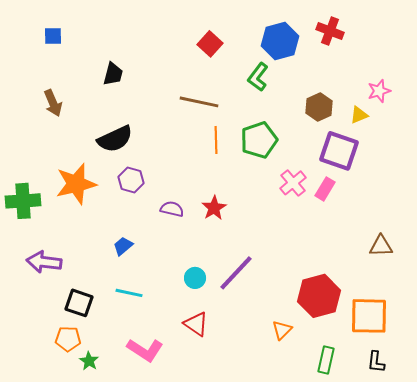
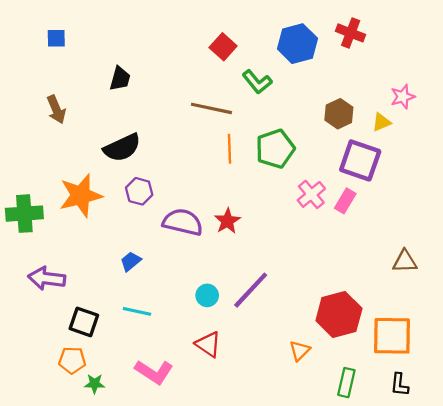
green L-shape: (258, 77) -> (257, 82), moved, turned -76
purple semicircle: (172, 209) -> (183, 222), size x1.6
green star: (89, 361) -> (95, 384), turned -30

